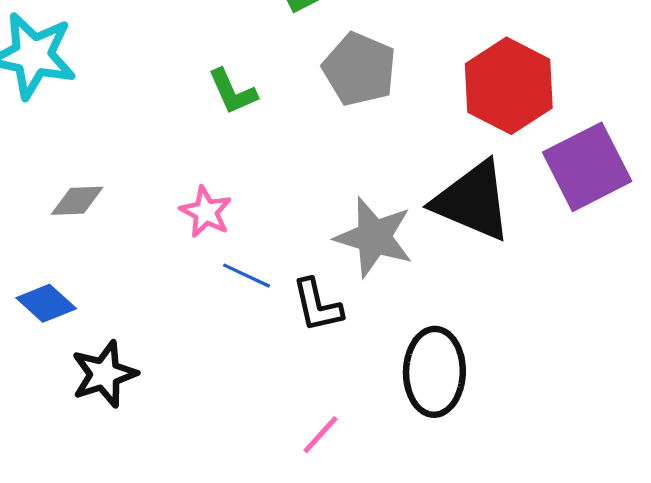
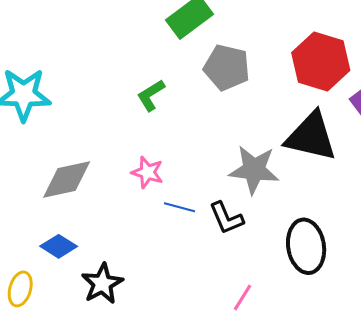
green L-shape: (233, 92) -> (151, 95), turned 92
gray diamond: (77, 201) -> (67, 180), size x1.6

